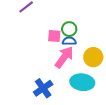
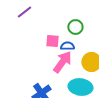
green circle: (69, 29) -> (75, 27), moved

